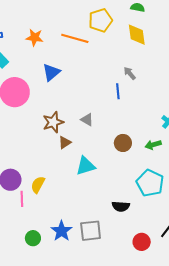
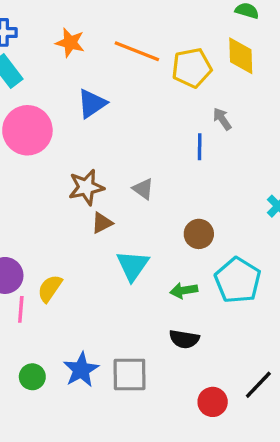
yellow pentagon: (100, 20) -> (192, 68), moved
green arrow: (153, 145) -> (184, 291), moved
cyan triangle: (86, 166) -> (133, 266), turned -45
cyan pentagon: (150, 183) -> (238, 280), moved

